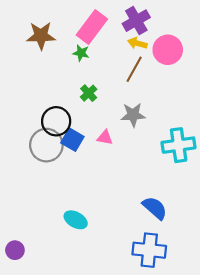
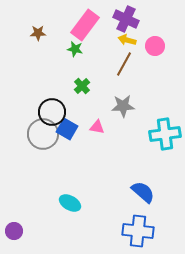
purple cross: (136, 21) -> (126, 19), turned -35
brown star: (41, 36) -> (38, 33), size x0.6
pink circle: (168, 50) -> (155, 46), size x0.7

